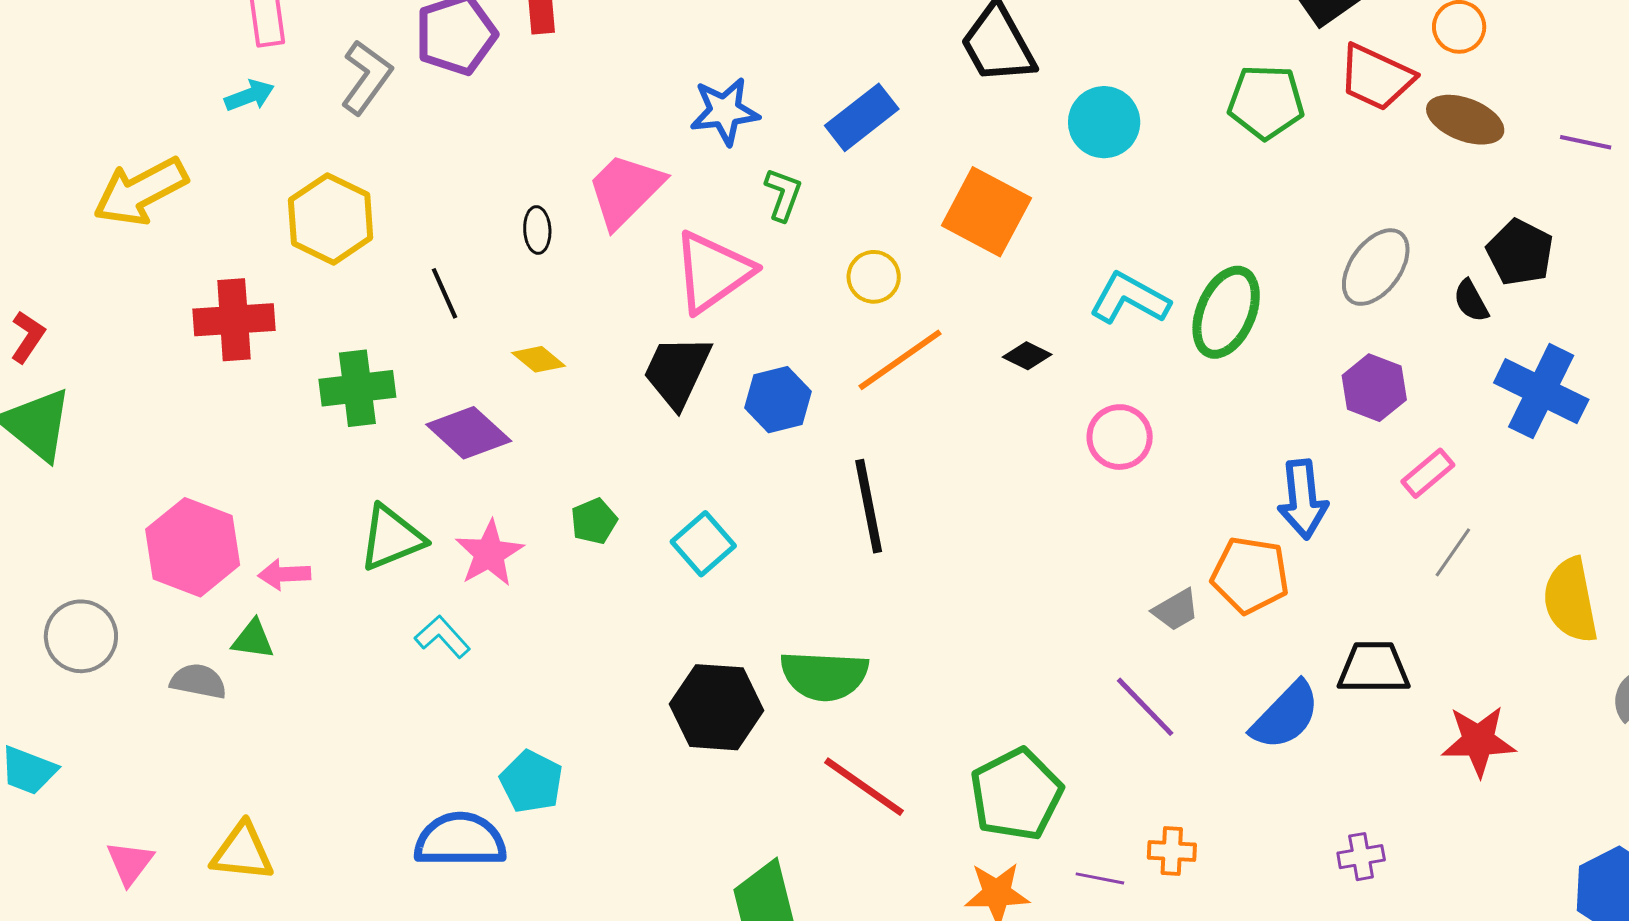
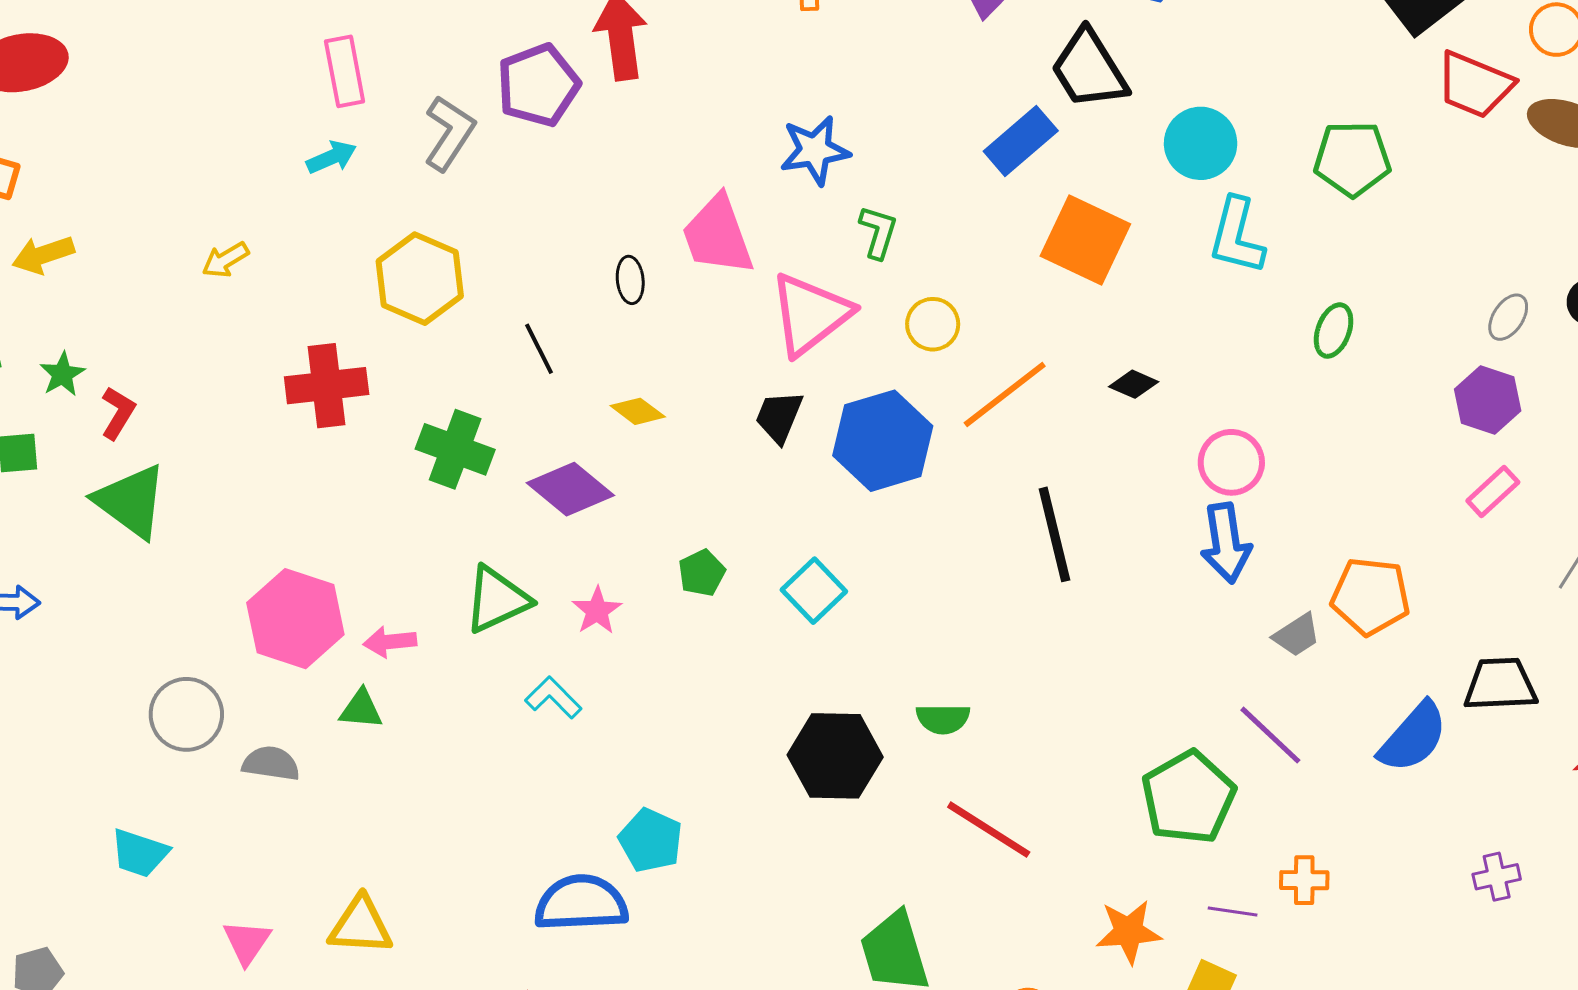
green pentagon: (1266, 102) -> (1352, 159), moved
blue rectangle: (862, 117) -> (1021, 141), moved
pink trapezoid: (625, 190) -> (718, 235), turned -62
yellow arrow: (140, 191) -> (225, 260), size x0.5
gray ellipse: (1376, 267) -> (1508, 317), moved, size x0.6
yellow circle: (874, 277) -> (933, 324), moved
cyan L-shape: (1130, 299) -> (1237, 236), moved, turned -102
green ellipse: (1226, 312) -> (1334, 331), size x0.6
black trapezoid: (677, 371) -> (779, 417), size x0.7
green cross: (357, 388) -> (455, 449), turned 30
blue hexagon: (778, 400) -> (883, 441), size x1.5
pink rectangle: (1428, 473) -> (1493, 492), moved
blue arrow: (1303, 499) -> (1226, 543), moved
black line: (869, 506) -> (1054, 534), moved
pink star: (489, 553) -> (597, 611), size x0.7
green semicircle: (824, 676) -> (943, 719), size x0.6
gray semicircle: (198, 681) -> (271, 763), moved
green pentagon: (1016, 794) -> (1188, 797), moved

